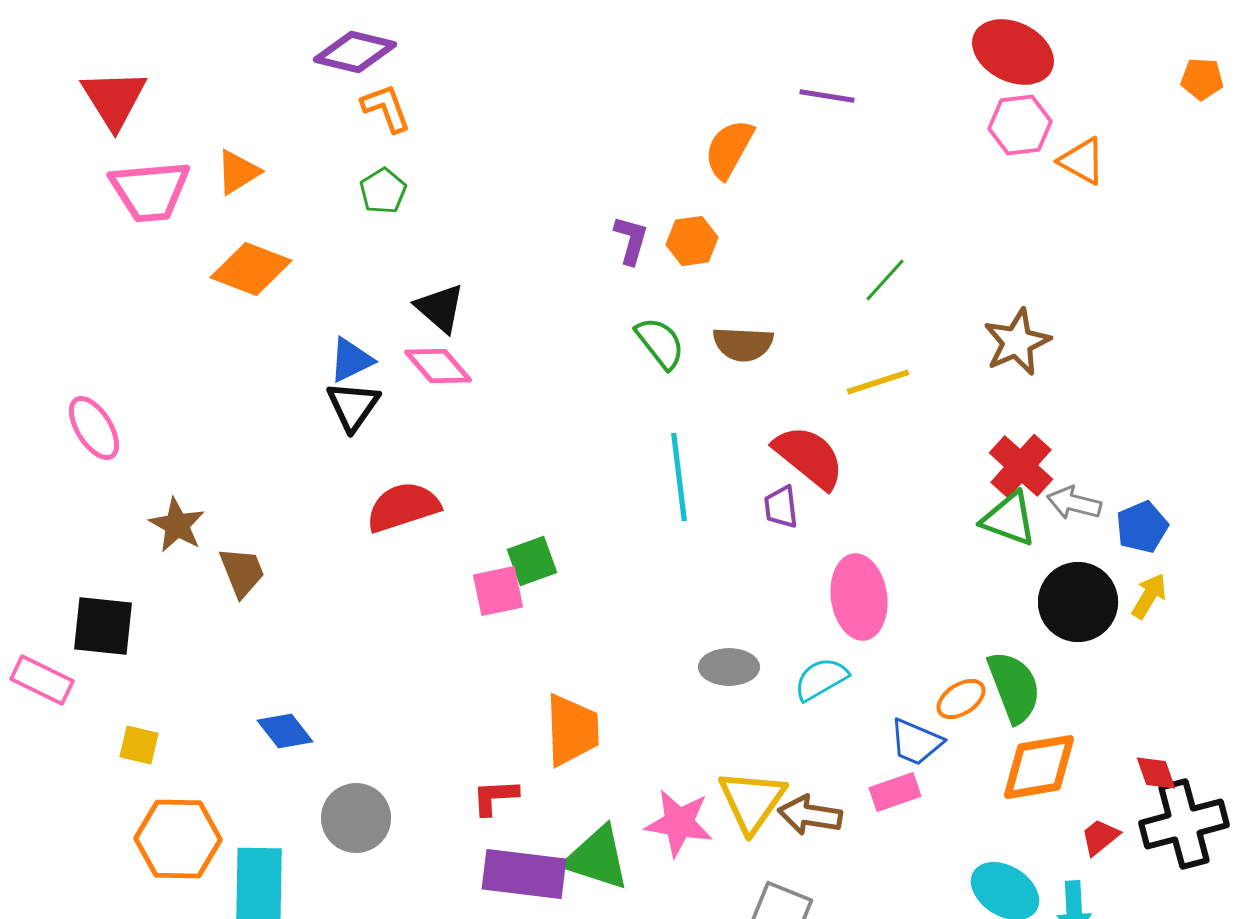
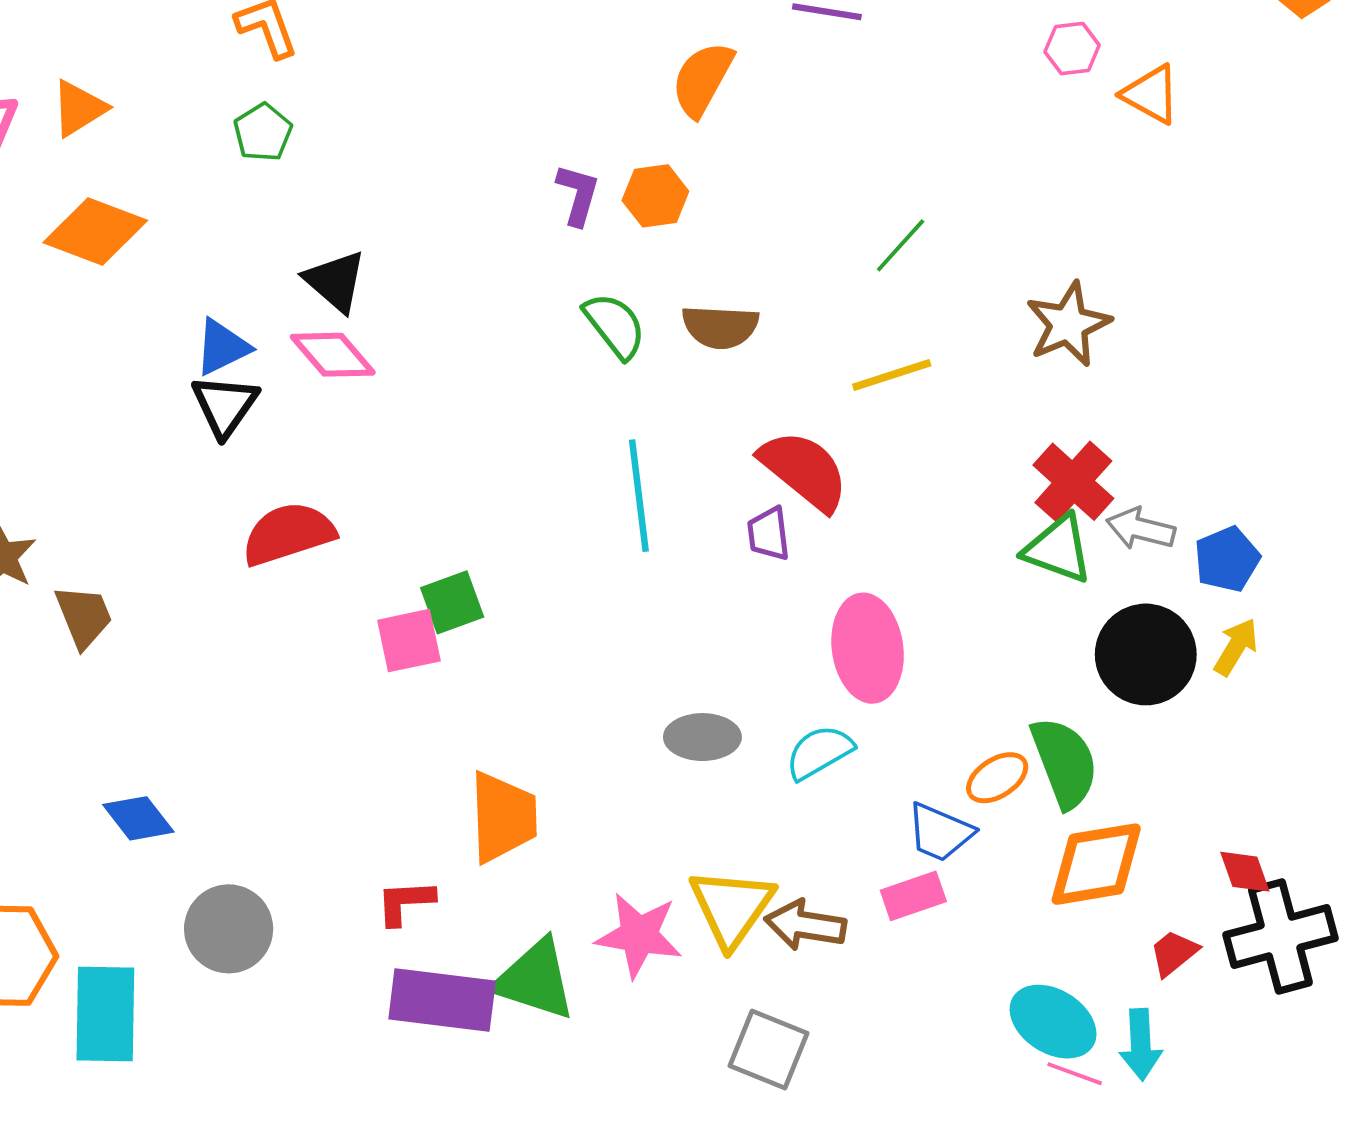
pink hexagon: (1020, 125) -> (1072, 49), size x0.7

